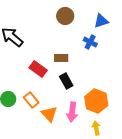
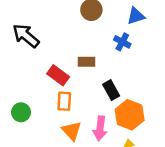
black rectangle: (66, 81) -> (111, 90), moved
orange rectangle: (31, 100) -> (64, 101), moved, turned 42

